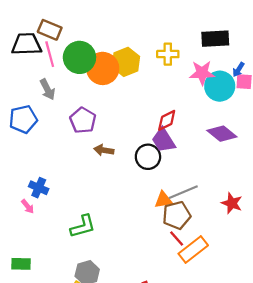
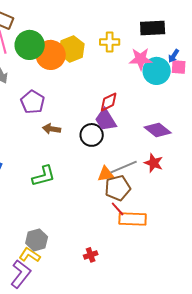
purple diamond: (222, 134) -> (158, 130), moved
red star: (232, 203) -> (154, 163), moved
green L-shape: (83, 226) -> (44, 176), moved
orange rectangle: (193, 250) -> (133, 219), turned 40

